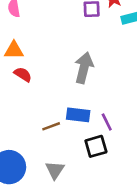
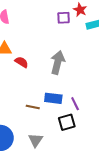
red semicircle: (23, 74) -> (22, 62), moved
brown line: (51, 126) -> (33, 107), turned 32

